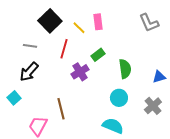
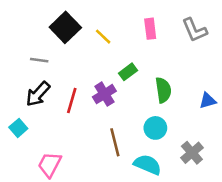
pink rectangle: (98, 22) -> (150, 29), moved
red line: (64, 49) -> (72, 101), moved
gray cross: (153, 106) -> (192, 153), moved
brown line: (61, 109) -> (115, 142), moved

